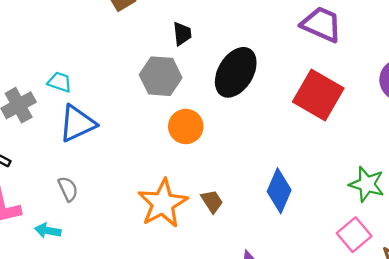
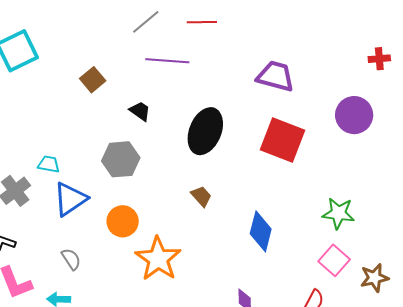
black trapezoid: (182, 34) -> (140, 111), moved, turned -40
gray hexagon: (161, 76) -> (121, 159), moved
orange circle: (186, 126) -> (123, 221), moved
brown trapezoid: (212, 201) -> (201, 196), moved

